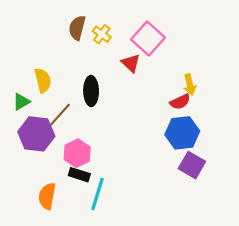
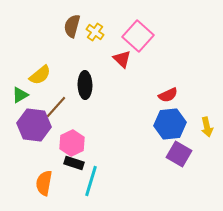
yellow semicircle: (43, 80) -> (40, 75), turned 65
yellow arrow: (190, 85) -> (207, 127), moved

